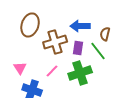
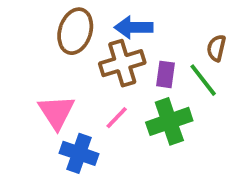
blue arrow: (80, 26) -> (134, 27), moved
pink triangle: (20, 68) -> (56, 112), size x1.5

